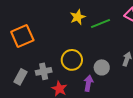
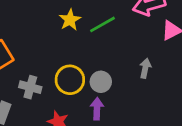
gray circle: (102, 67) -> (101, 82), moved
gray cross: (44, 71) -> (30, 87), moved, turned 35

